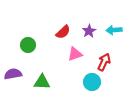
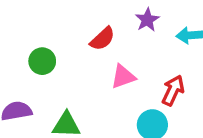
purple star: (89, 31) -> (147, 20), moved

